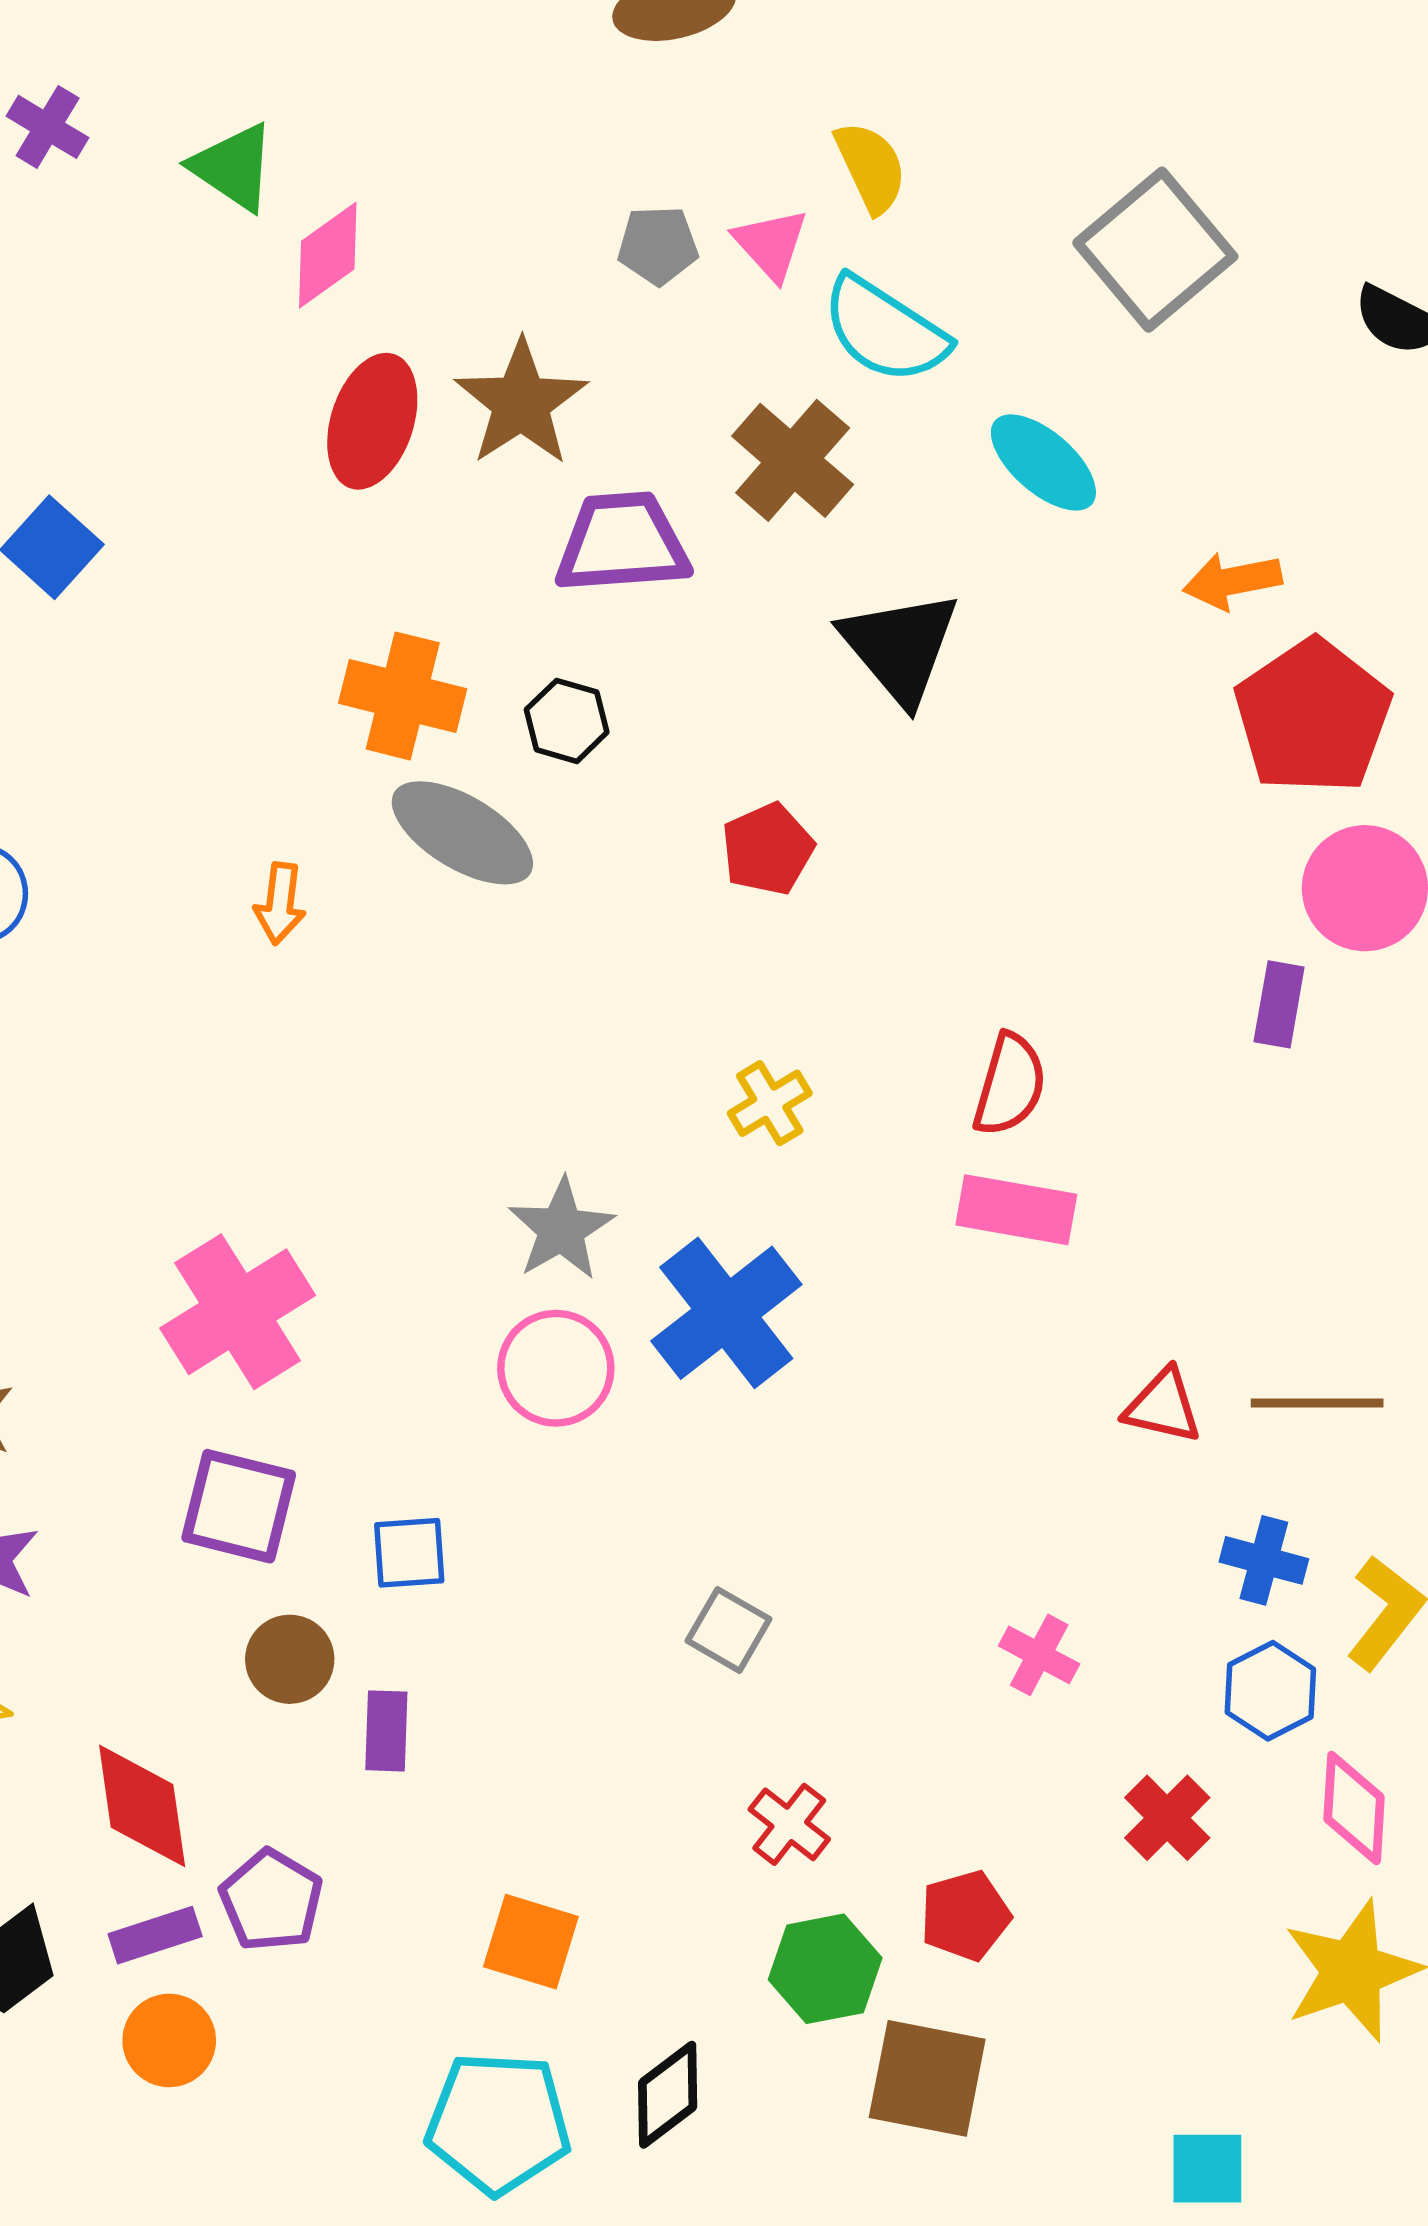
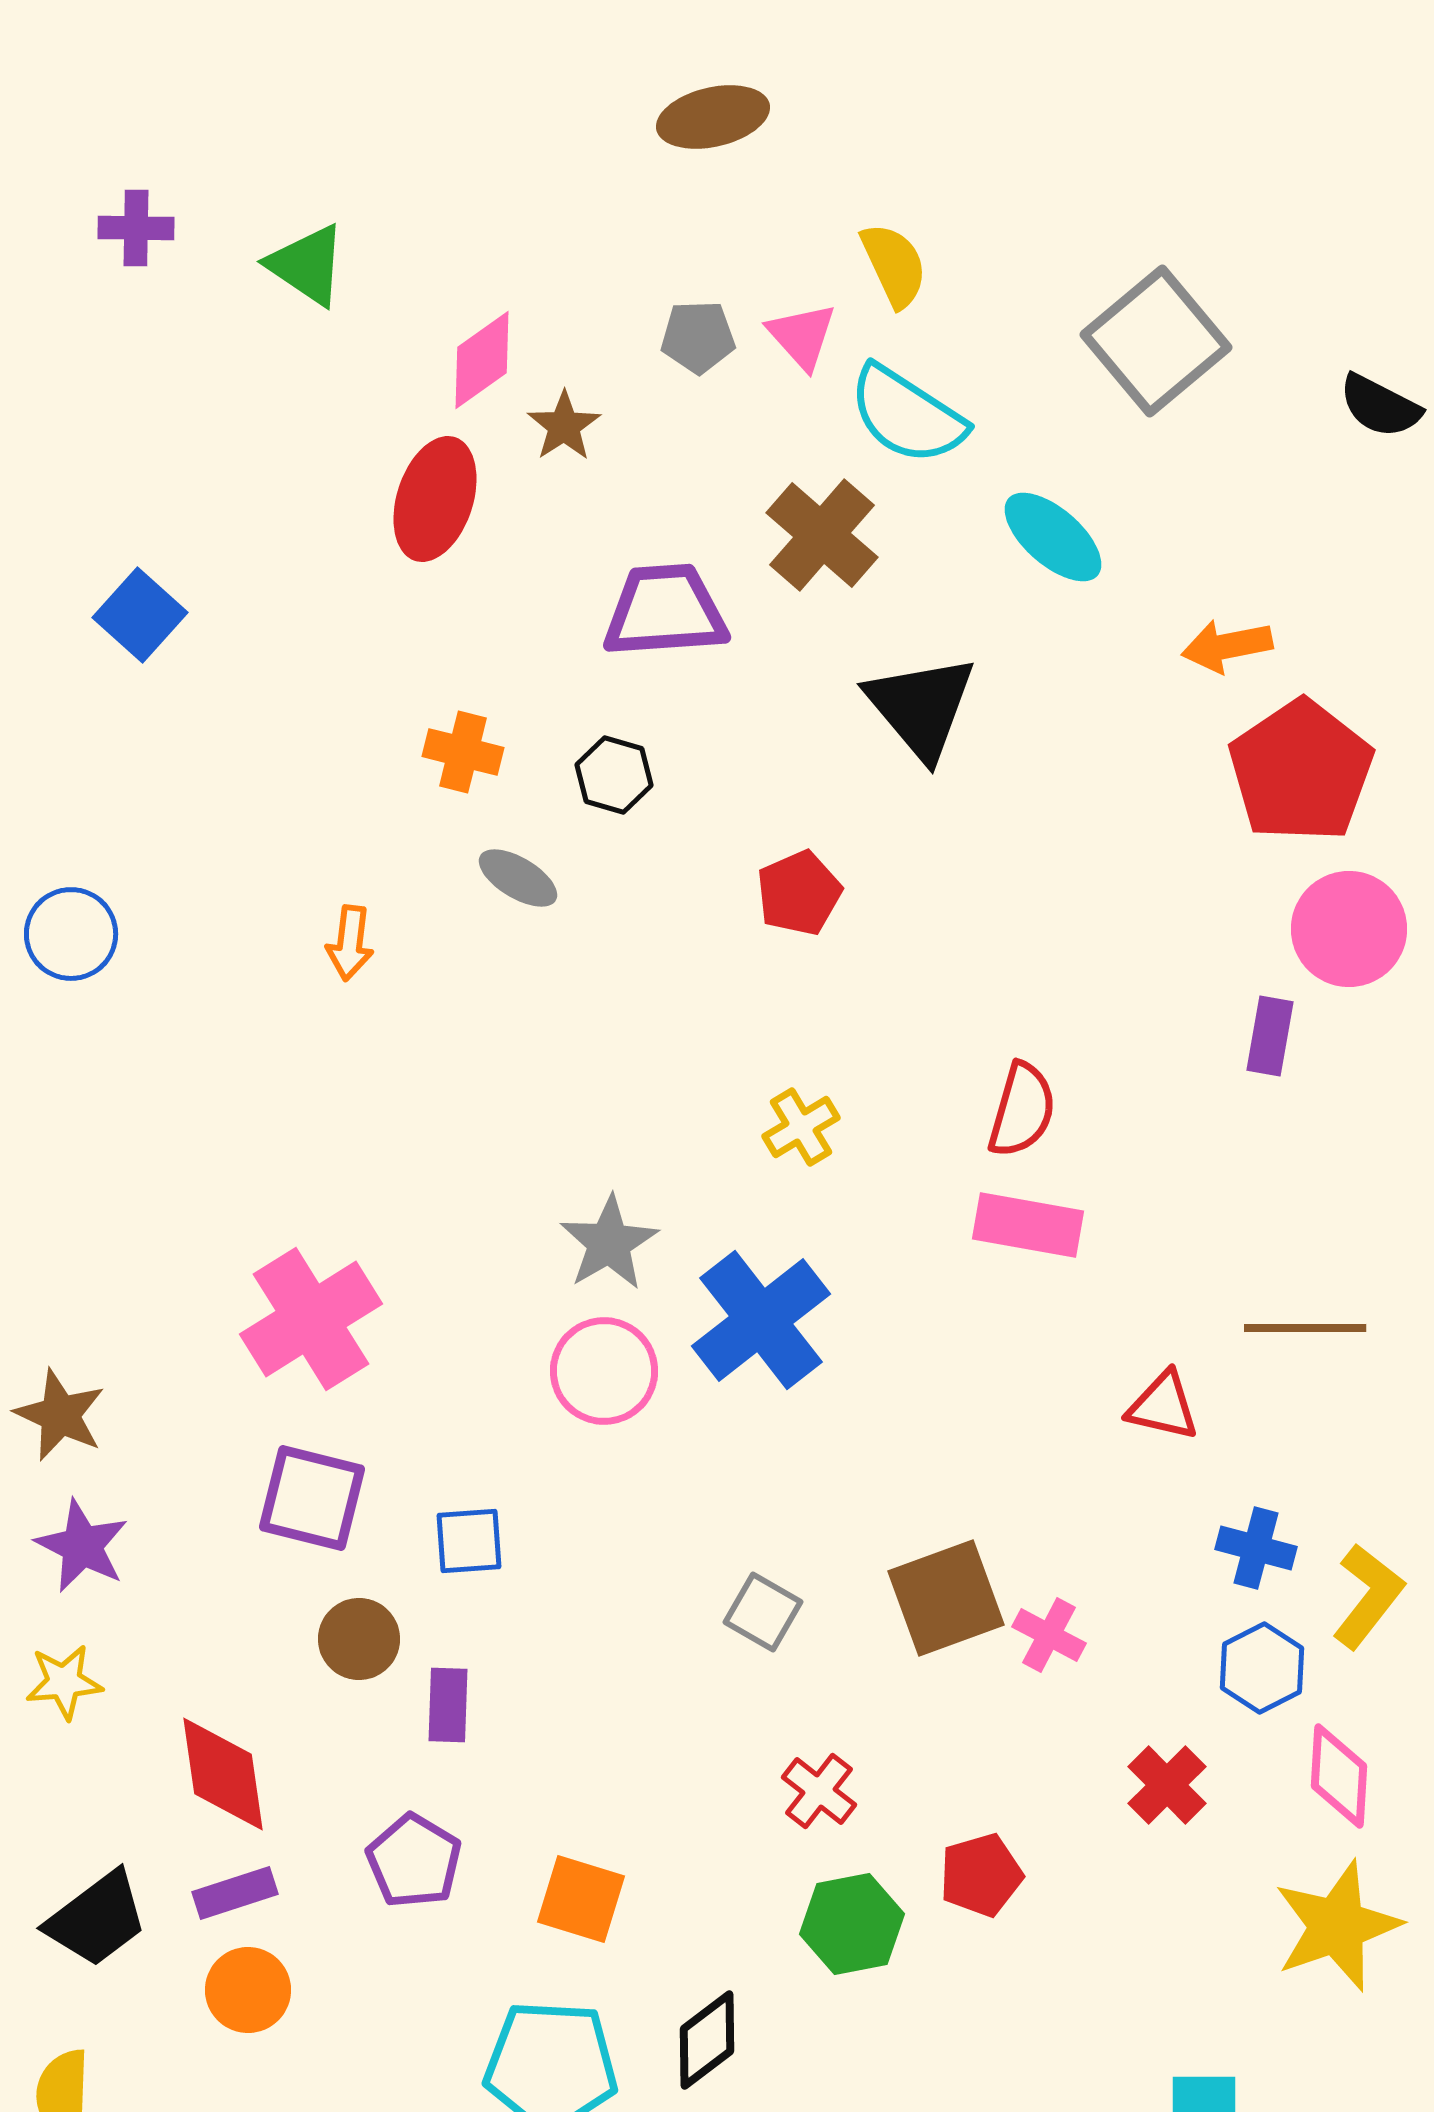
purple cross: (48, 127) -> (136, 228), turned -30
pink diamond: (328, 255) -> (482, 360), moved
brown star: (521, 403) -> (564, 426), moved, size x0.6
orange cross: (403, 696) -> (463, 752), size x0.7
gray ellipse: (462, 833) -> (518, 878), size x0.6
brown line: (1317, 1403) -> (1305, 1328), moved
purple pentagon: (271, 1900) -> (414, 1861), moved
brown square: (927, 2078) -> (946, 1598), moved, turned -31

